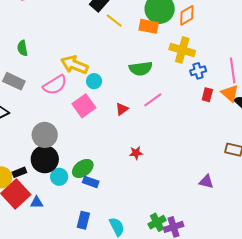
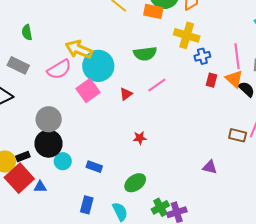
cyan circle: (94, 81) -> (98, 66), size x2.0
green ellipse: (83, 168) -> (135, 183), moved

